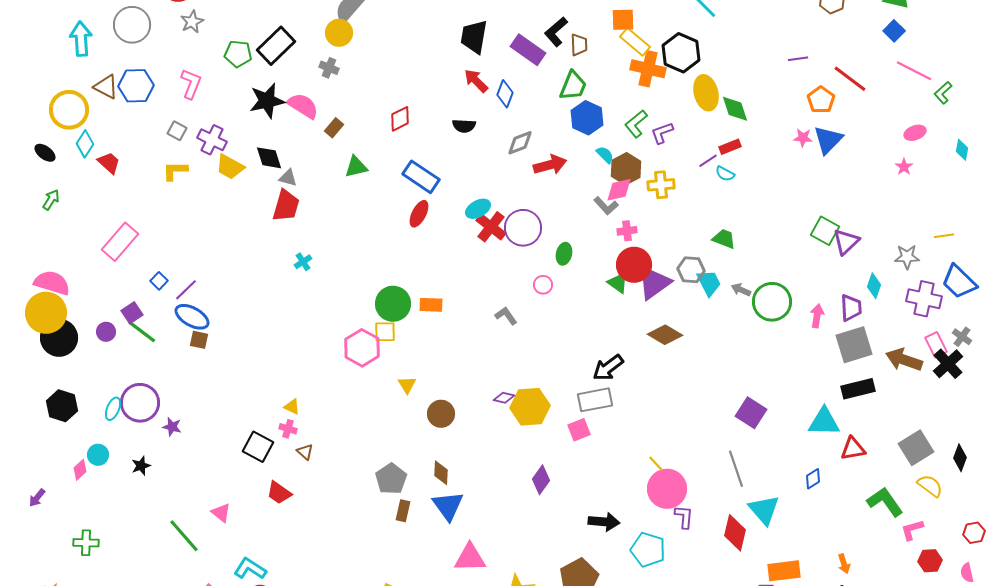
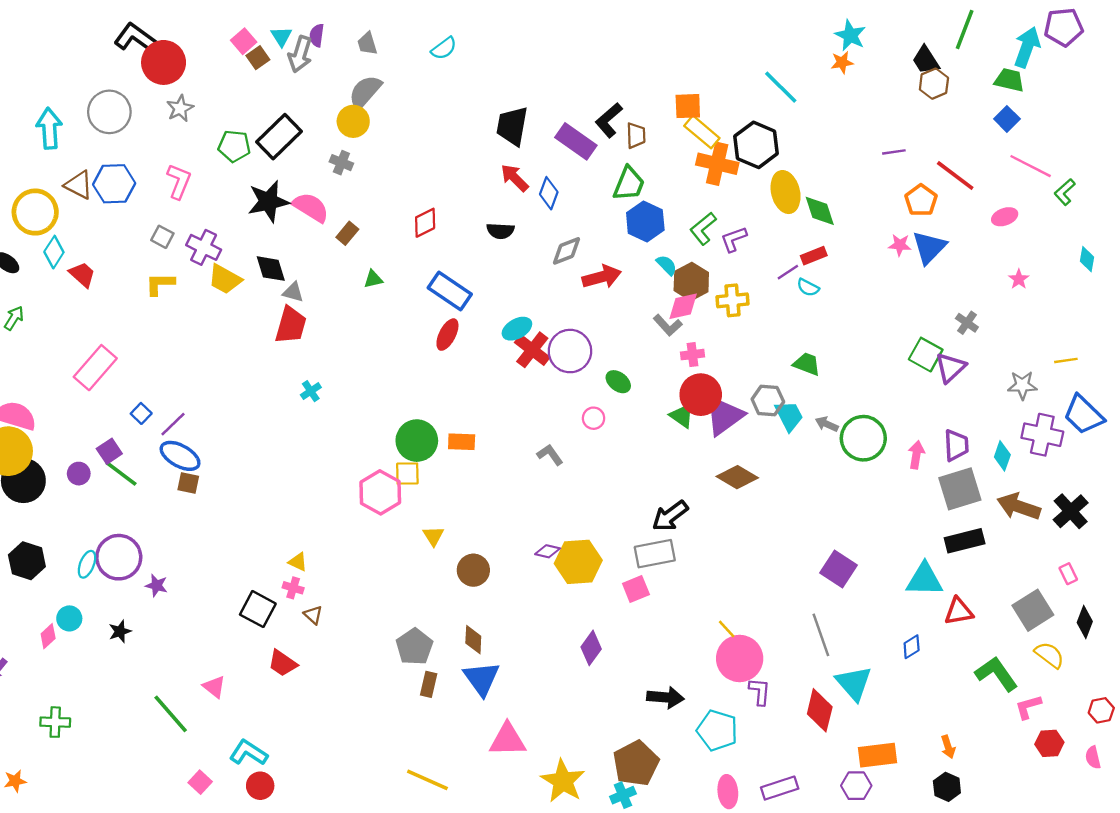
pink ellipse: (915, 133) -> (1005, 217), moved
green triangle: (356, 167) -> (373, 279), size x0.7
green ellipse: (564, 254) -> (618, 382), turned -65
cyan diamond: (874, 286) -> (1002, 456), moved
gray cross: (962, 337) -> (967, 323), moved
pink rectangle: (936, 345) -> (1068, 574), moved, size x0.7

